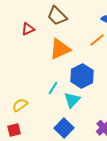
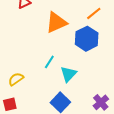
blue hexagon: (82, 76) -> (87, 39), moved

